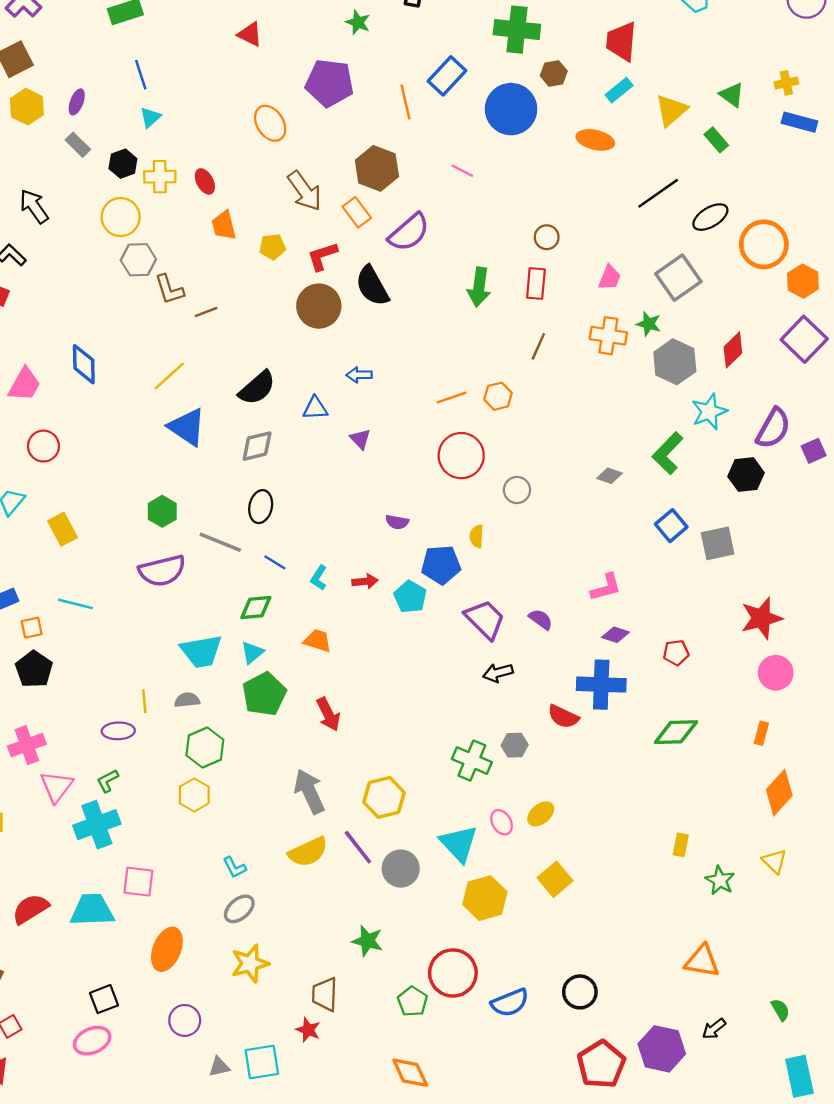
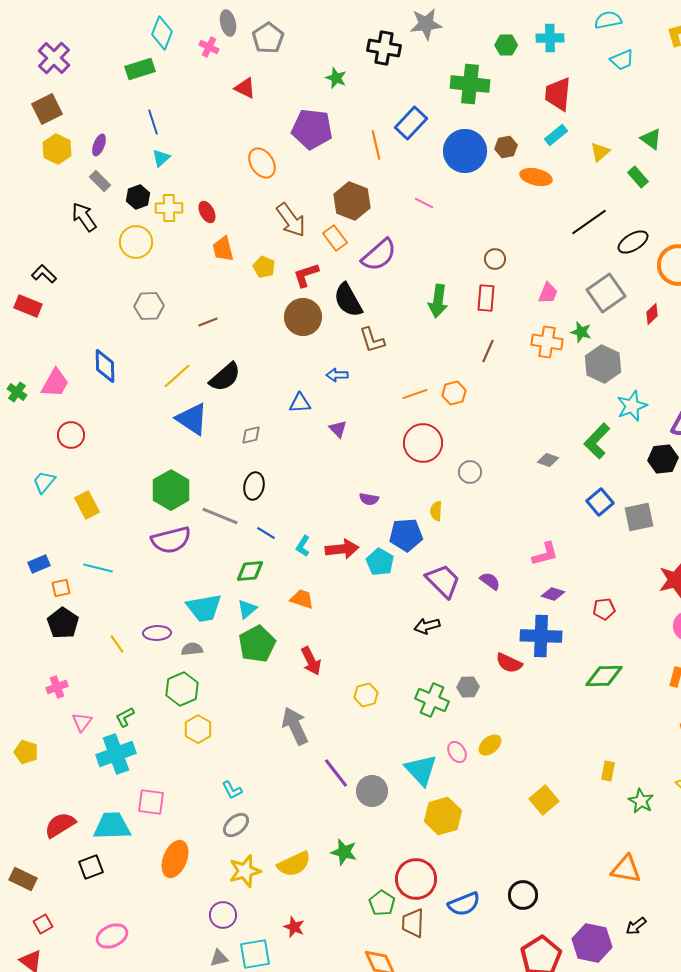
brown hexagon: (554, 73) -> (506, 147), moved
yellow triangle: (671, 110) -> (600, 152), size x0.7
black arrow: (34, 206) -> (84, 217), moved
yellow pentagon: (273, 247) -> (264, 267), turned 30
gray hexagon: (138, 260) -> (149, 306), moved
brown L-shape: (169, 289) -> (372, 340), moved
red diamond: (733, 350) -> (652, 314), moved, size x0.7
black semicircle: (257, 388) -> (225, 377), moved
gray diamond: (257, 446) -> (251, 435), size x0.7
green hexagon: (162, 511) -> (171, 490), size x1.5
red arrow: (365, 581) -> (342, 549), size x1.5
black arrow: (498, 673) -> (427, 626), moved
yellow line: (144, 701) -> (117, 644), moved, turned -30
purple ellipse: (118, 731) -> (157, 633), moved
pink cross: (27, 745) -> (57, 687), size x0.7
green hexagon: (205, 747) -> (182, 689), moved
pink triangle: (57, 787) -> (82, 722), size x0.7
yellow hexagon: (384, 797) -> (366, 695), moved, size x0.7
yellow semicircle: (308, 852) -> (294, 864), moved
yellow square: (555, 879) -> (544, 800), moved
brown trapezoid: (325, 994) -> (413, 923), moved
black square: (104, 999) -> (91, 867), moved
purple circle: (185, 1020) -> (223, 915), moved

